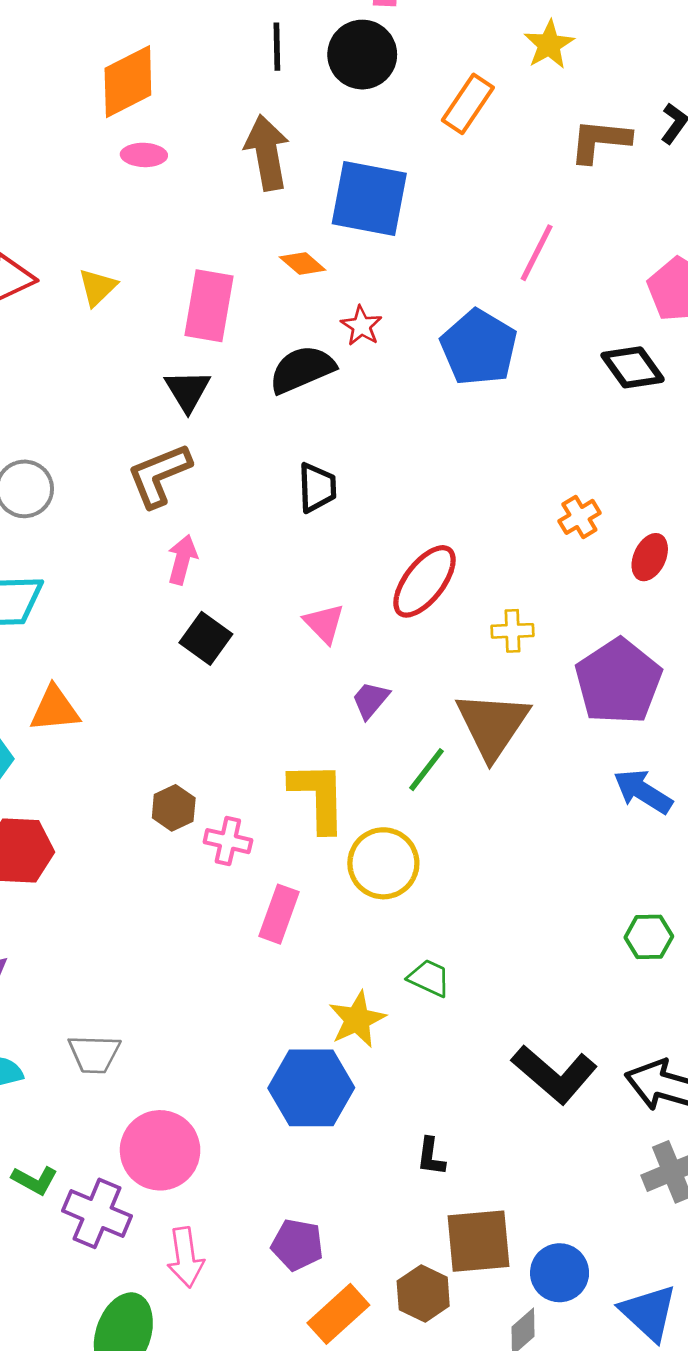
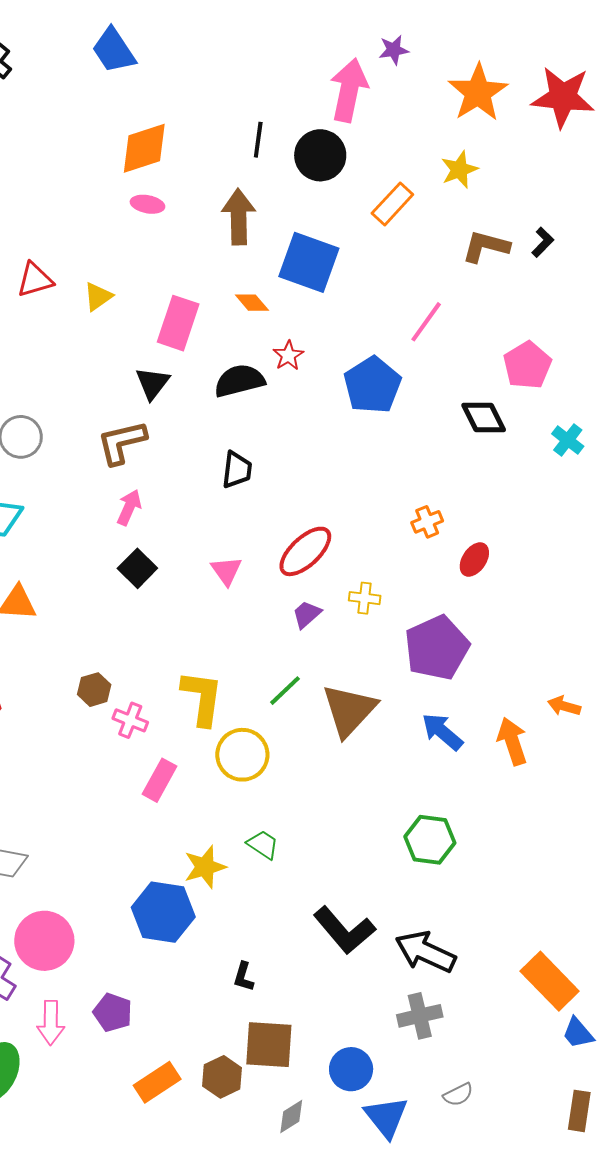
purple trapezoid: (370, 700) -> (307, 614), moved
brown triangle: (492, 725) -> (349, 710), moved
green hexagon: (649, 937) -> (430, 840), size x1.4
purple pentagon: (297, 1245) -> (113, 1012), moved
blue circle: (560, 1273) -> (351, 1069), moved

